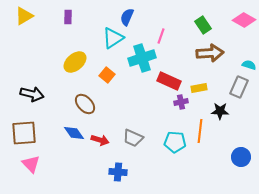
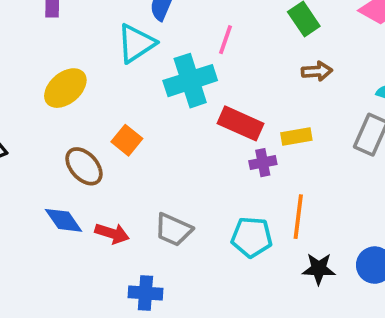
brown arrow: (210, 53) -> (317, 71), size x0.6
orange square: (107, 75) -> (127, 140), moved
black star: (220, 111) -> (319, 269), moved

